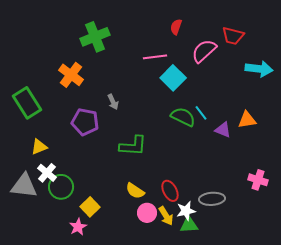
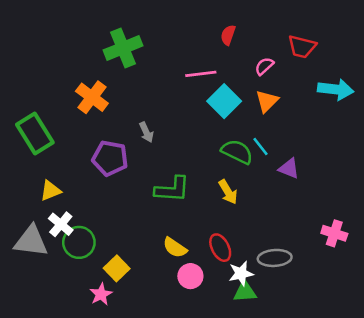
pink semicircle: (204, 51) -> (264, 66), size x0.6
orange triangle: (247, 120) -> (267, 101), moved, turned -36
yellow arrow: (166, 216) -> (228, 192), moved

